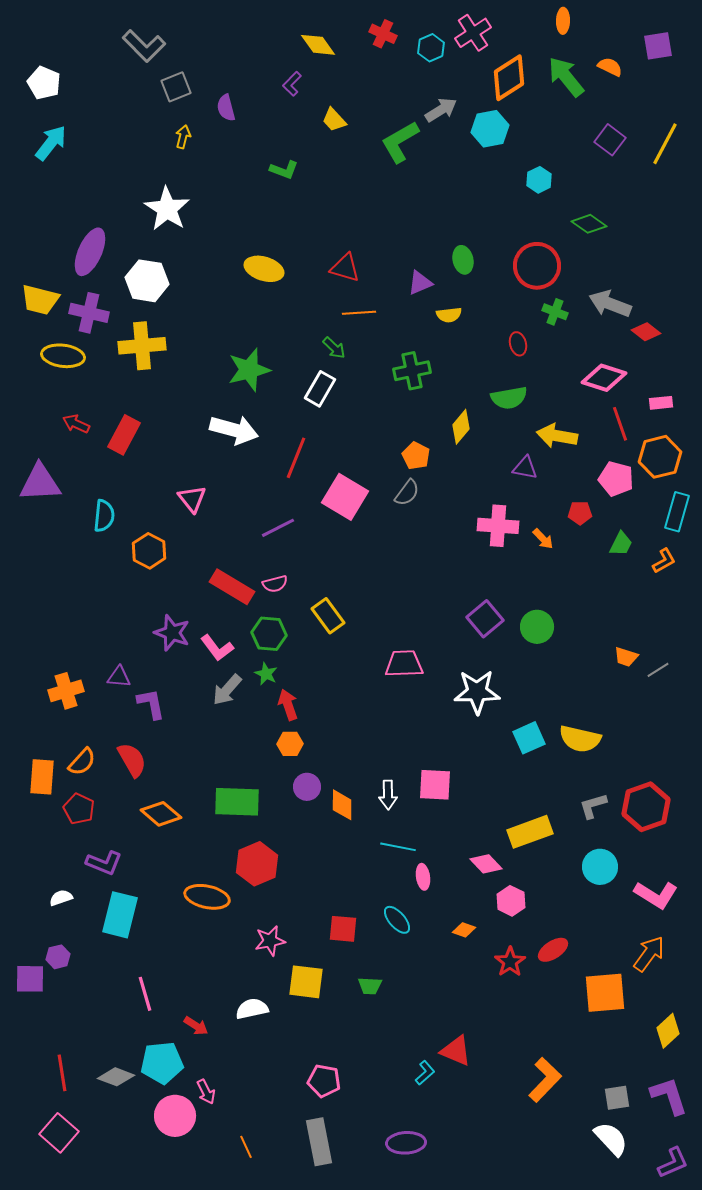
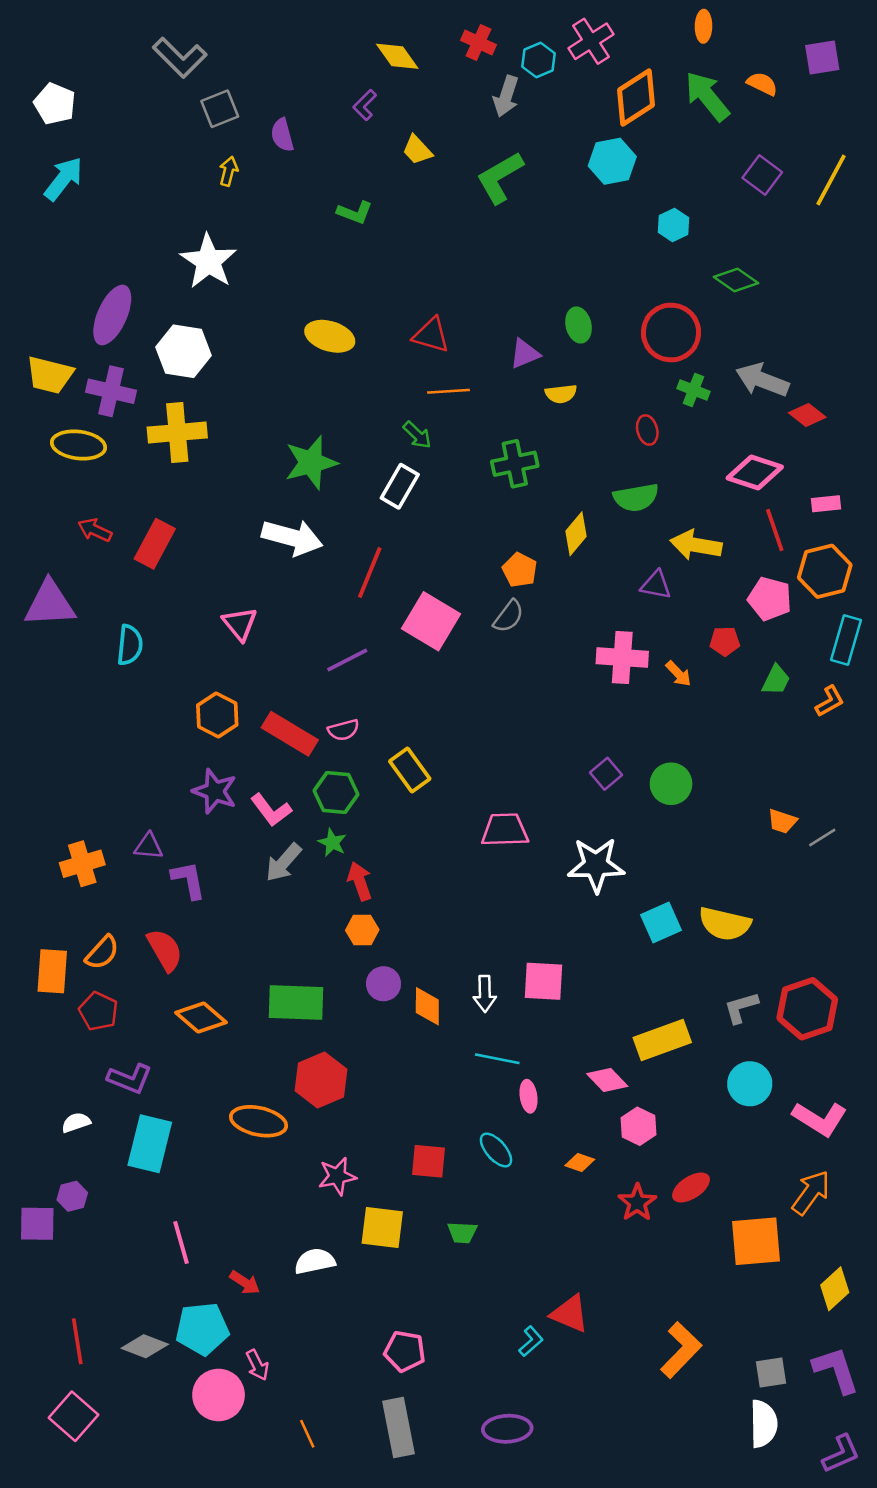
gray arrow: (441, 110) -> (506, 96), moved, turned 140
orange hexagon: (149, 551) -> (217, 715), moved
purple square: (485, 619) -> (606, 774), size x0.7
white semicircle: (611, 1139) -> (764, 1424), turned 42

